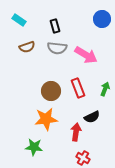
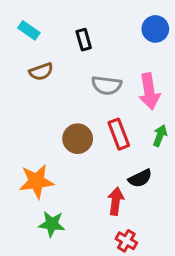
gray semicircle: (57, 48) -> (107, 85), moved
pink arrow: (86, 55) -> (149, 91), moved, turned 50
orange star: (46, 119) -> (36, 181), moved

